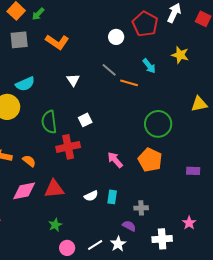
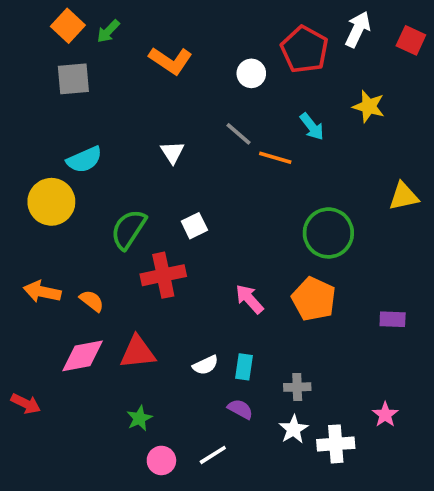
orange L-shape: (57, 42) -> (171, 61), moved
green semicircle: (49, 122) -> (128, 229), turned 40
purple semicircle: (129, 226) -> (240, 409), moved
white star: (118, 244) -> (294, 429), moved

